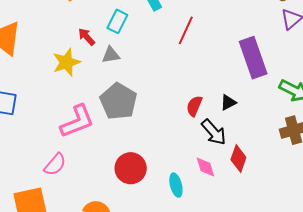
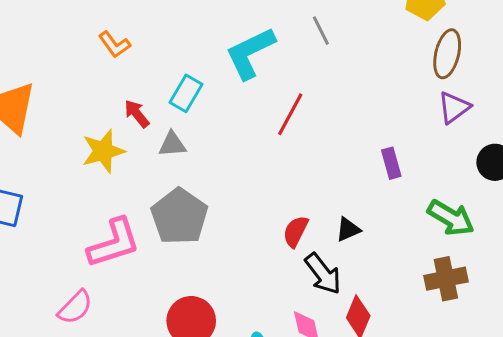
purple rectangle: (253, 58) -> (391, 163), size x0.5

